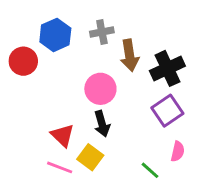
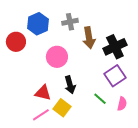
pink circle: (100, 89) -> (57, 57), moved
red triangle: (63, 135) -> (43, 93), turned -30
pink line: (60, 167) -> (41, 115), turned -54
green line: (150, 170) -> (100, 99), moved

